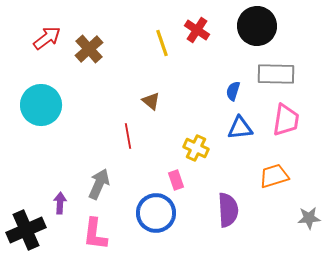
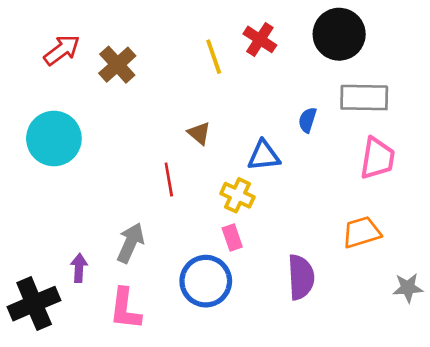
blue triangle: (240, 128) -> (264, 156), moved
yellow cross: (196, 148) -> (237, 195), moved

